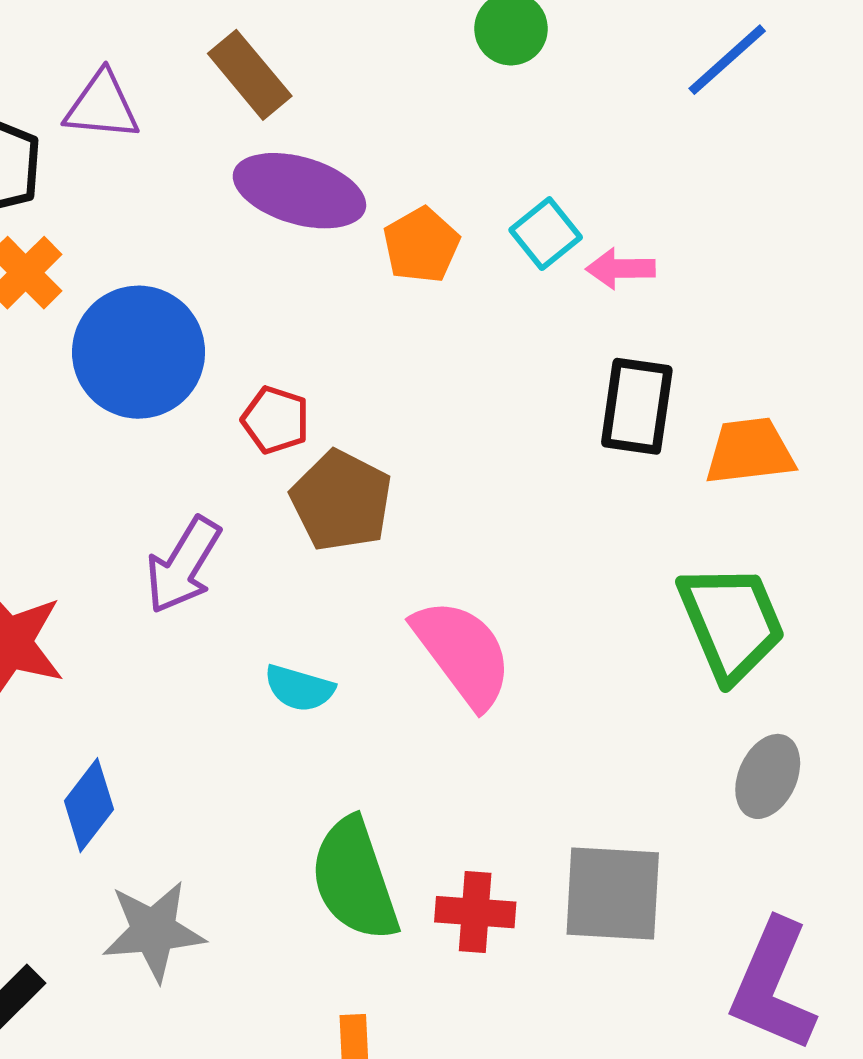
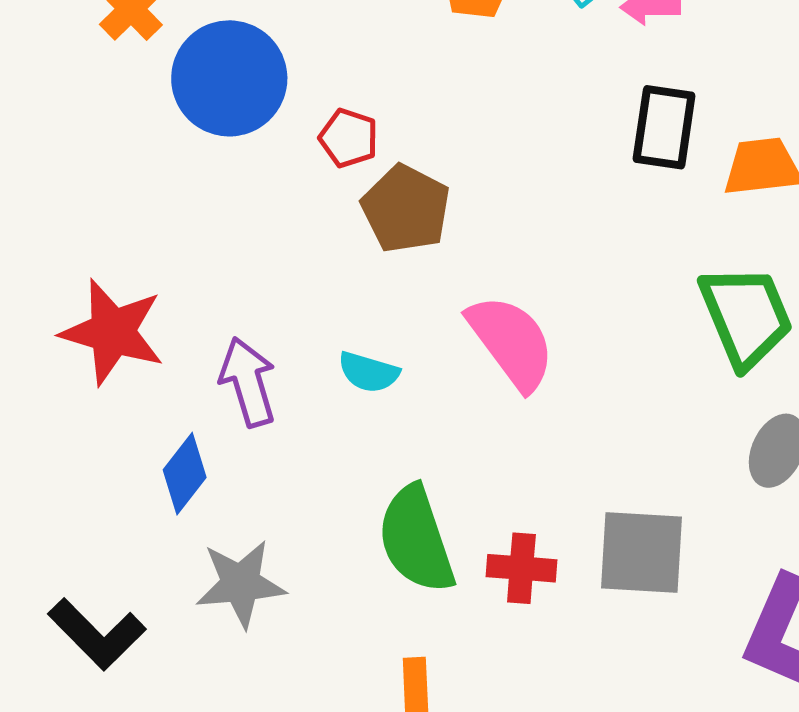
purple arrow: (183, 565) -> (248, 382), moved, turned 132

